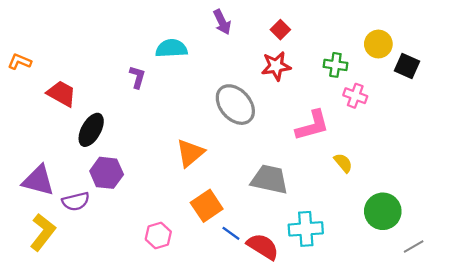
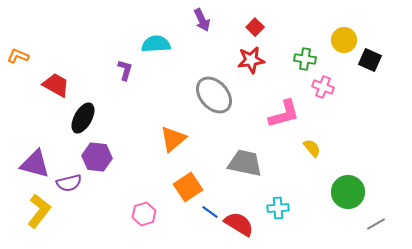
cyan cross: (306, 229) -> (278, 208), size x0.7

